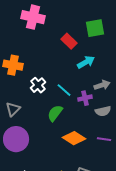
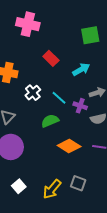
red rectangle: (69, 41) -> (51, 58), moved
purple cross: (85, 98) -> (80, 106), turned 32
green semicircle: (55, 113) -> (50, 121), turned 30

